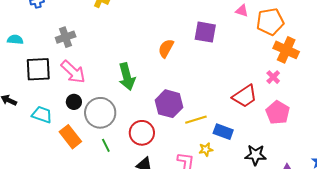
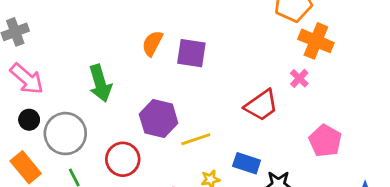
purple square: (205, 32) -> (191, 53), moved
pink pentagon: (278, 112) -> (325, 141), moved
blue rectangle: (223, 132) -> (247, 163), moved

